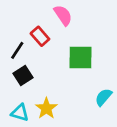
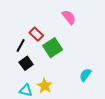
pink semicircle: (63, 15) -> (69, 17), moved
green square: (80, 57) -> (53, 48), moved, turned -30

